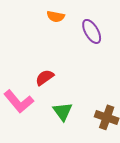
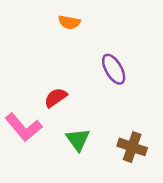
purple ellipse: (92, 31) -> (114, 69), moved

